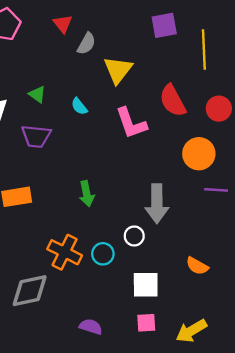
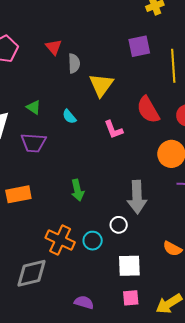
gray semicircle: (86, 44) -> (74, 63), turned -30
pink L-shape: (131, 123) -> (113, 130), size x0.7

